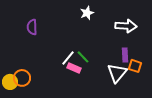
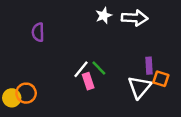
white arrow: (126, 26) -> (135, 18), moved
pink rectangle: (74, 68) -> (88, 81), turned 48

